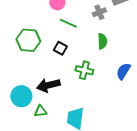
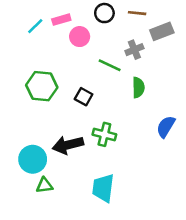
green line: (68, 23) -> (110, 65), moved
green cross: (84, 70) -> (104, 134), moved
green triangle: (40, 111) -> (44, 185), moved

